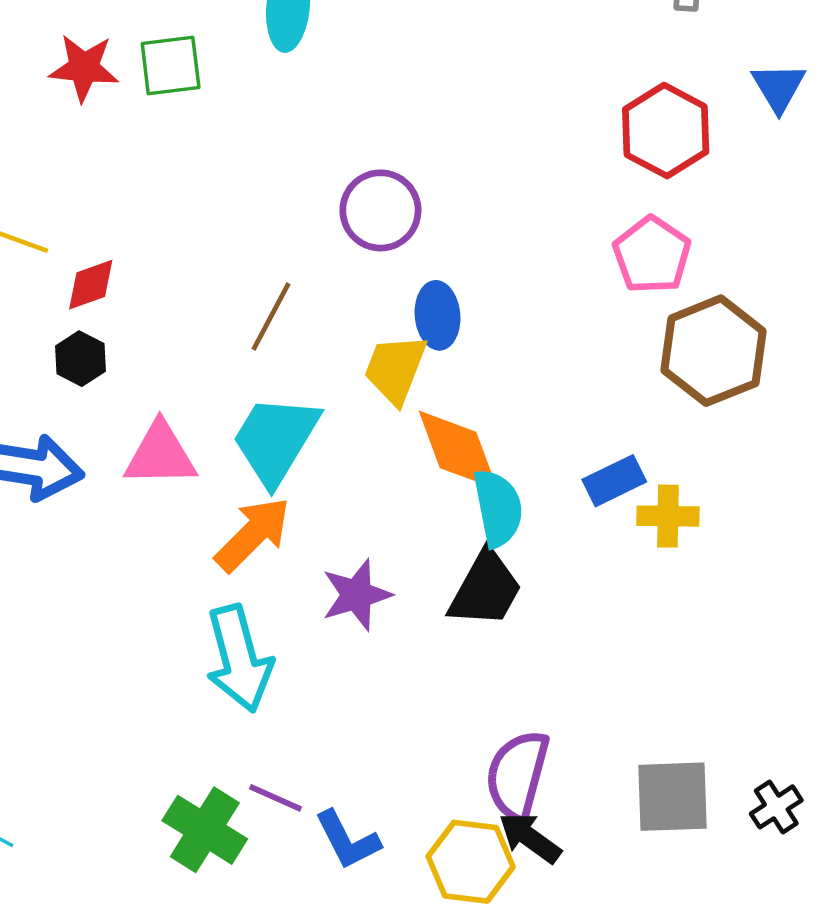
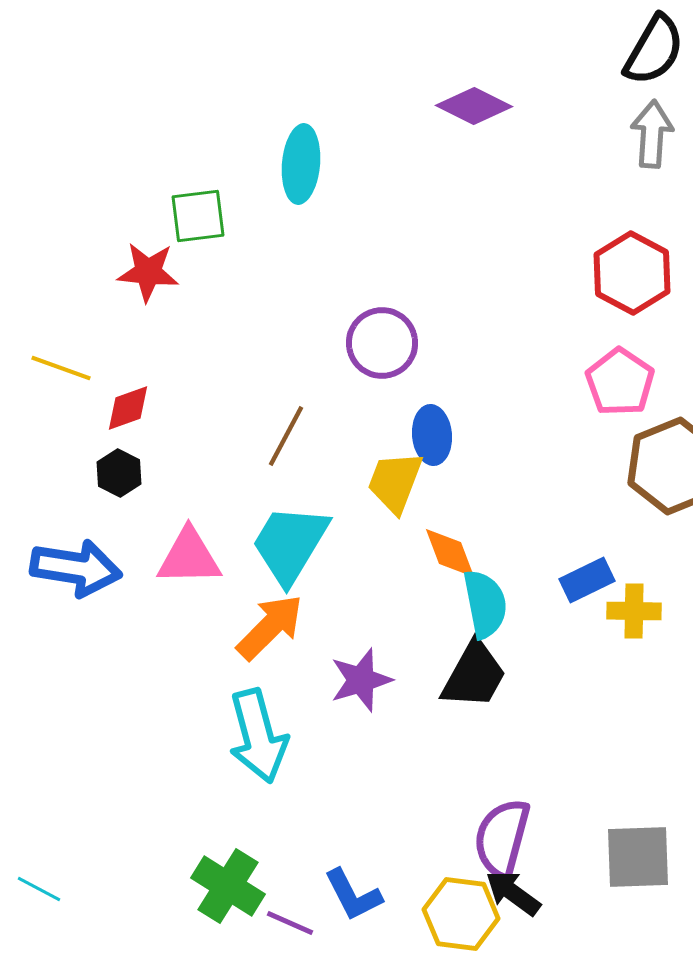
red star: (84, 68) -> (148, 272), moved
orange diamond: (458, 450) -> (450, 553), size x0.7
purple line: (276, 798) -> (290, 923), moved

